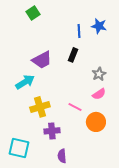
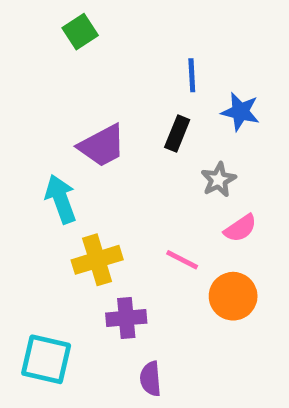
blue star: (99, 26) -> (240, 112), moved
gray star: (99, 74) -> (219, 180), moved
cyan arrow: (25, 82) -> (61, 199), turned -78

